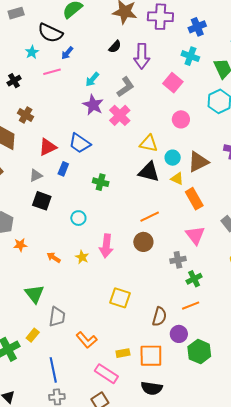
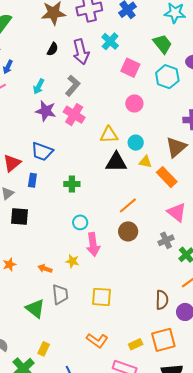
cyan cross: (190, 56) -> (110, 41), moved, turned 36
pink square: (173, 83) -> (130, 68), moved
brown triangle: (198, 162) -> (176, 147), moved
cyan circle: (78, 218) -> (80, 222), moved
yellow square: (120, 298) -> (101, 297), moved
gray trapezoid: (57, 317) -> (60, 294), moved

